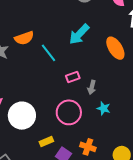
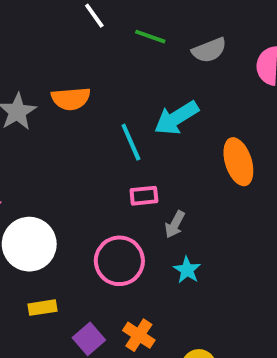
cyan line: (49, 53) -> (131, 142), moved
yellow rectangle: (46, 141) -> (43, 308), moved

